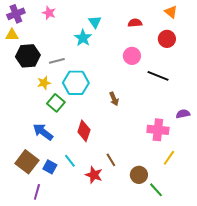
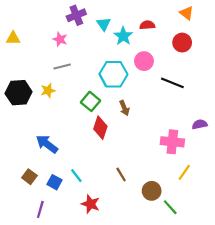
pink star: (49, 13) -> (60, 39), moved
purple cross: (16, 14) -> (76, 15), moved
cyan star: (83, 38) -> (123, 36), moved
black hexagon: (28, 56) -> (19, 93), moved
cyan hexagon: (76, 83) -> (113, 74), moved
green square: (56, 103) -> (91, 101), moved
red diamond: (84, 131) -> (100, 128), moved
brown square: (27, 162) -> (29, 177), size x0.6
red star: (94, 175) -> (91, 204), moved

